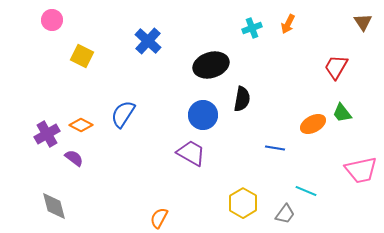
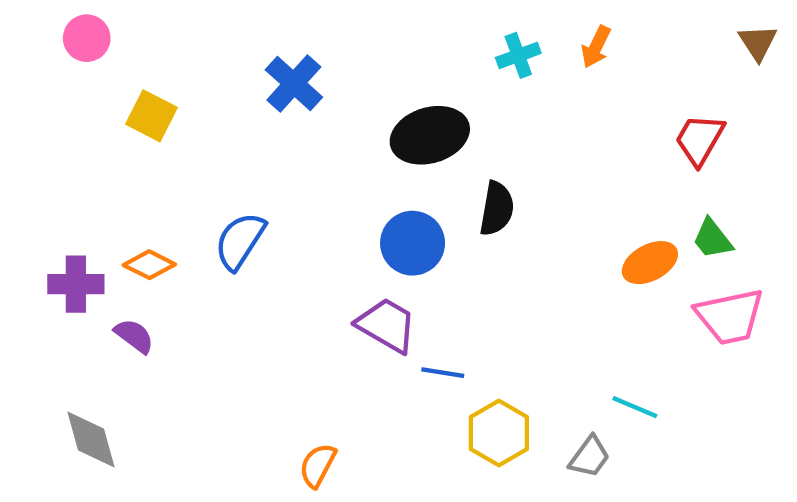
purple cross: (47, 134) -> (76, 284), turned 30
blue line: (275, 148) -> (443, 373), moved
pink trapezoid: (361, 170) -> (730, 317), moved

